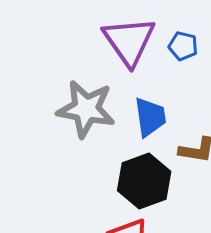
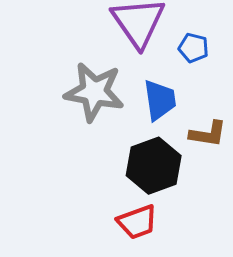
blue pentagon: (183, 46) -> (194, 48), moved

